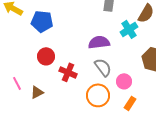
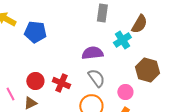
red circle: (46, 56) -> (35, 81), moved
pink circle: (124, 81) -> (125, 92), moved

